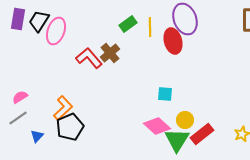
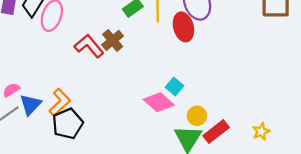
cyan square: (165, 94) -> (174, 87), turned 35
pink diamond: (157, 126) -> (159, 102), moved
blue triangle: (37, 136) -> (30, 105), moved, size x1.5

